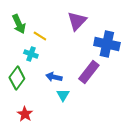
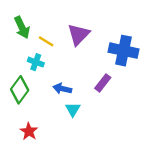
purple triangle: (77, 21) -> (78, 34), moved
purple rectangle: (89, 72) -> (103, 83), size x0.7

